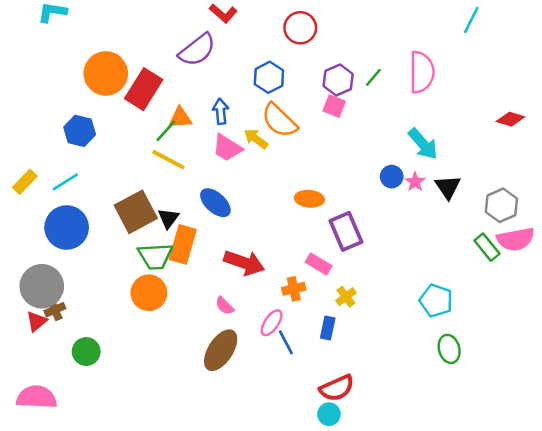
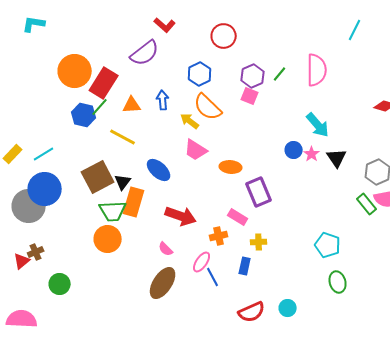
blue hexagon: (80, 131) -> (84, 115), moved
green line: (166, 131) -> (100, 107), moved
pink trapezoid: (227, 148) -> (196, 150), moved
gray circle: (42, 286) -> (29, 206), moved
yellow cross: (346, 297) -> (259, 242), turned 35
cyan circle: (329, 414) -> (288, 308), moved

